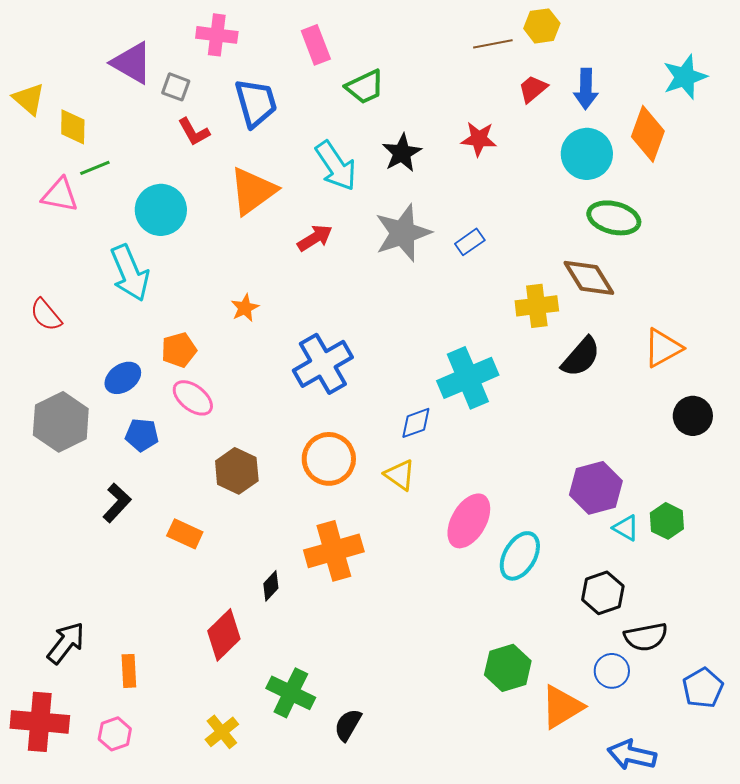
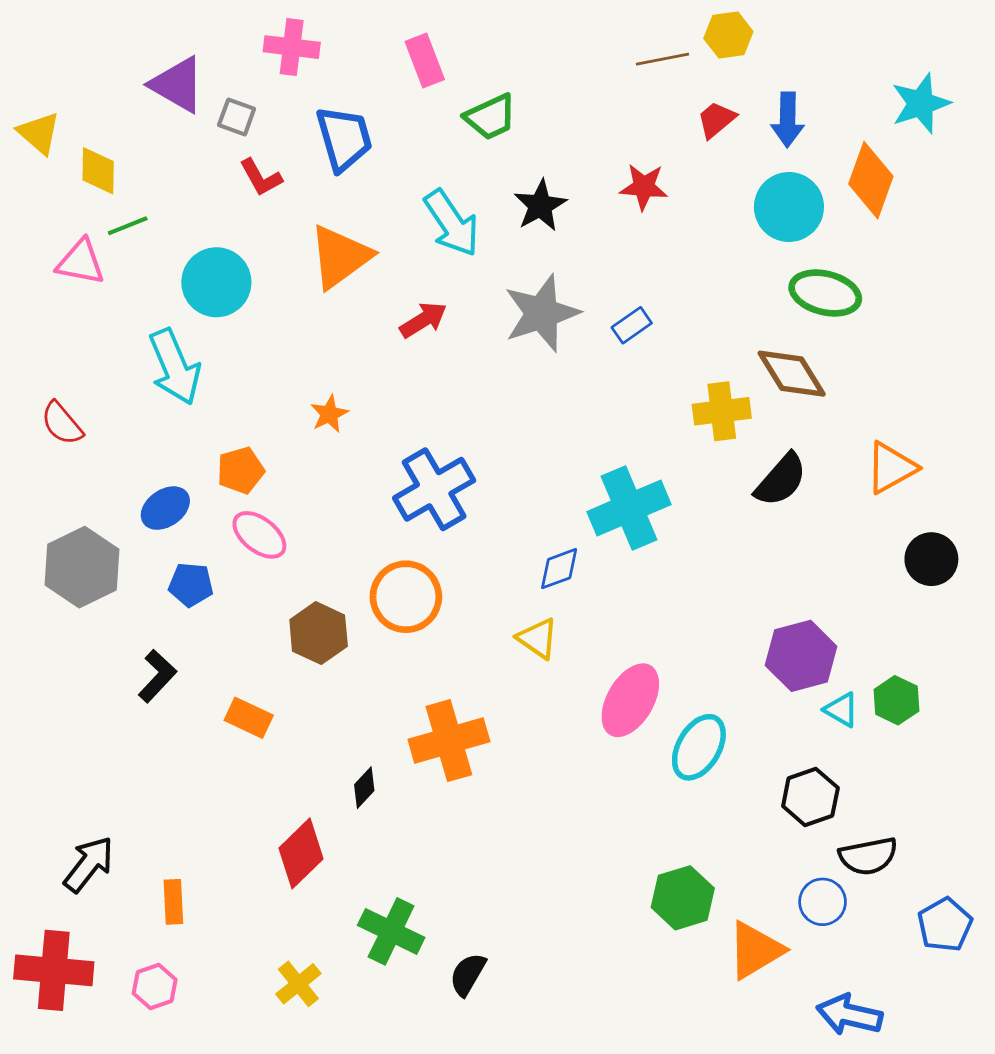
orange circle: (329, 459) -> (406, 597), moved

